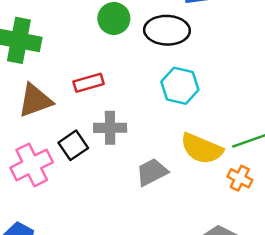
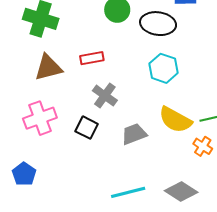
gray cross: (110, 128) -> (105, 96), turned 30
black square: (73, 145) -> (87, 128), moved, turned -35

